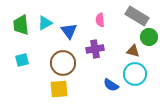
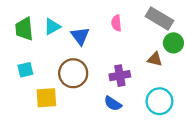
purple cross: (95, 49) -> (120, 76), moved
cyan circle: (135, 74) -> (159, 101), moved
blue semicircle: (111, 85) -> (113, 104), moved
yellow square: (59, 89) -> (46, 98), moved

